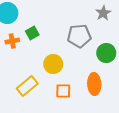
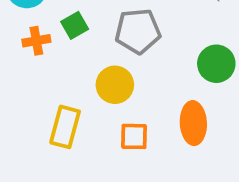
gray pentagon: (79, 36) -> (138, 31), moved
yellow rectangle: (27, 86) -> (65, 127), turned -35

